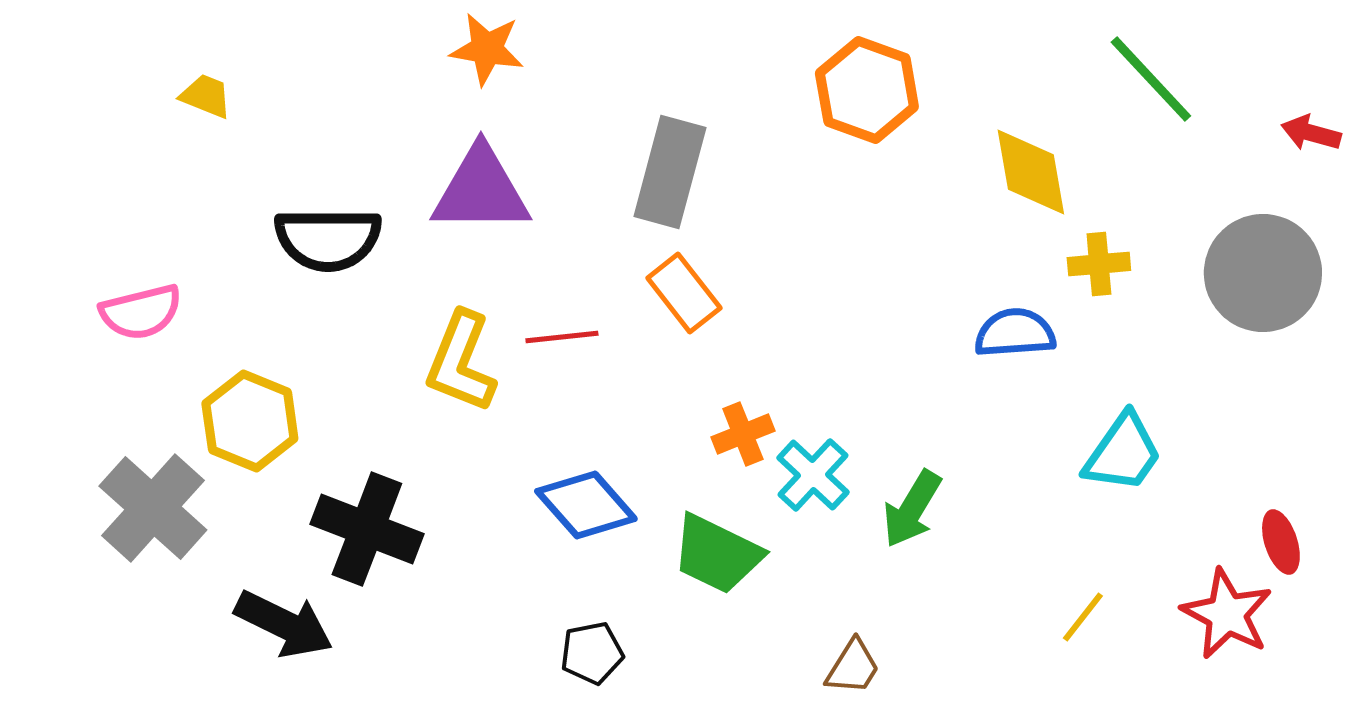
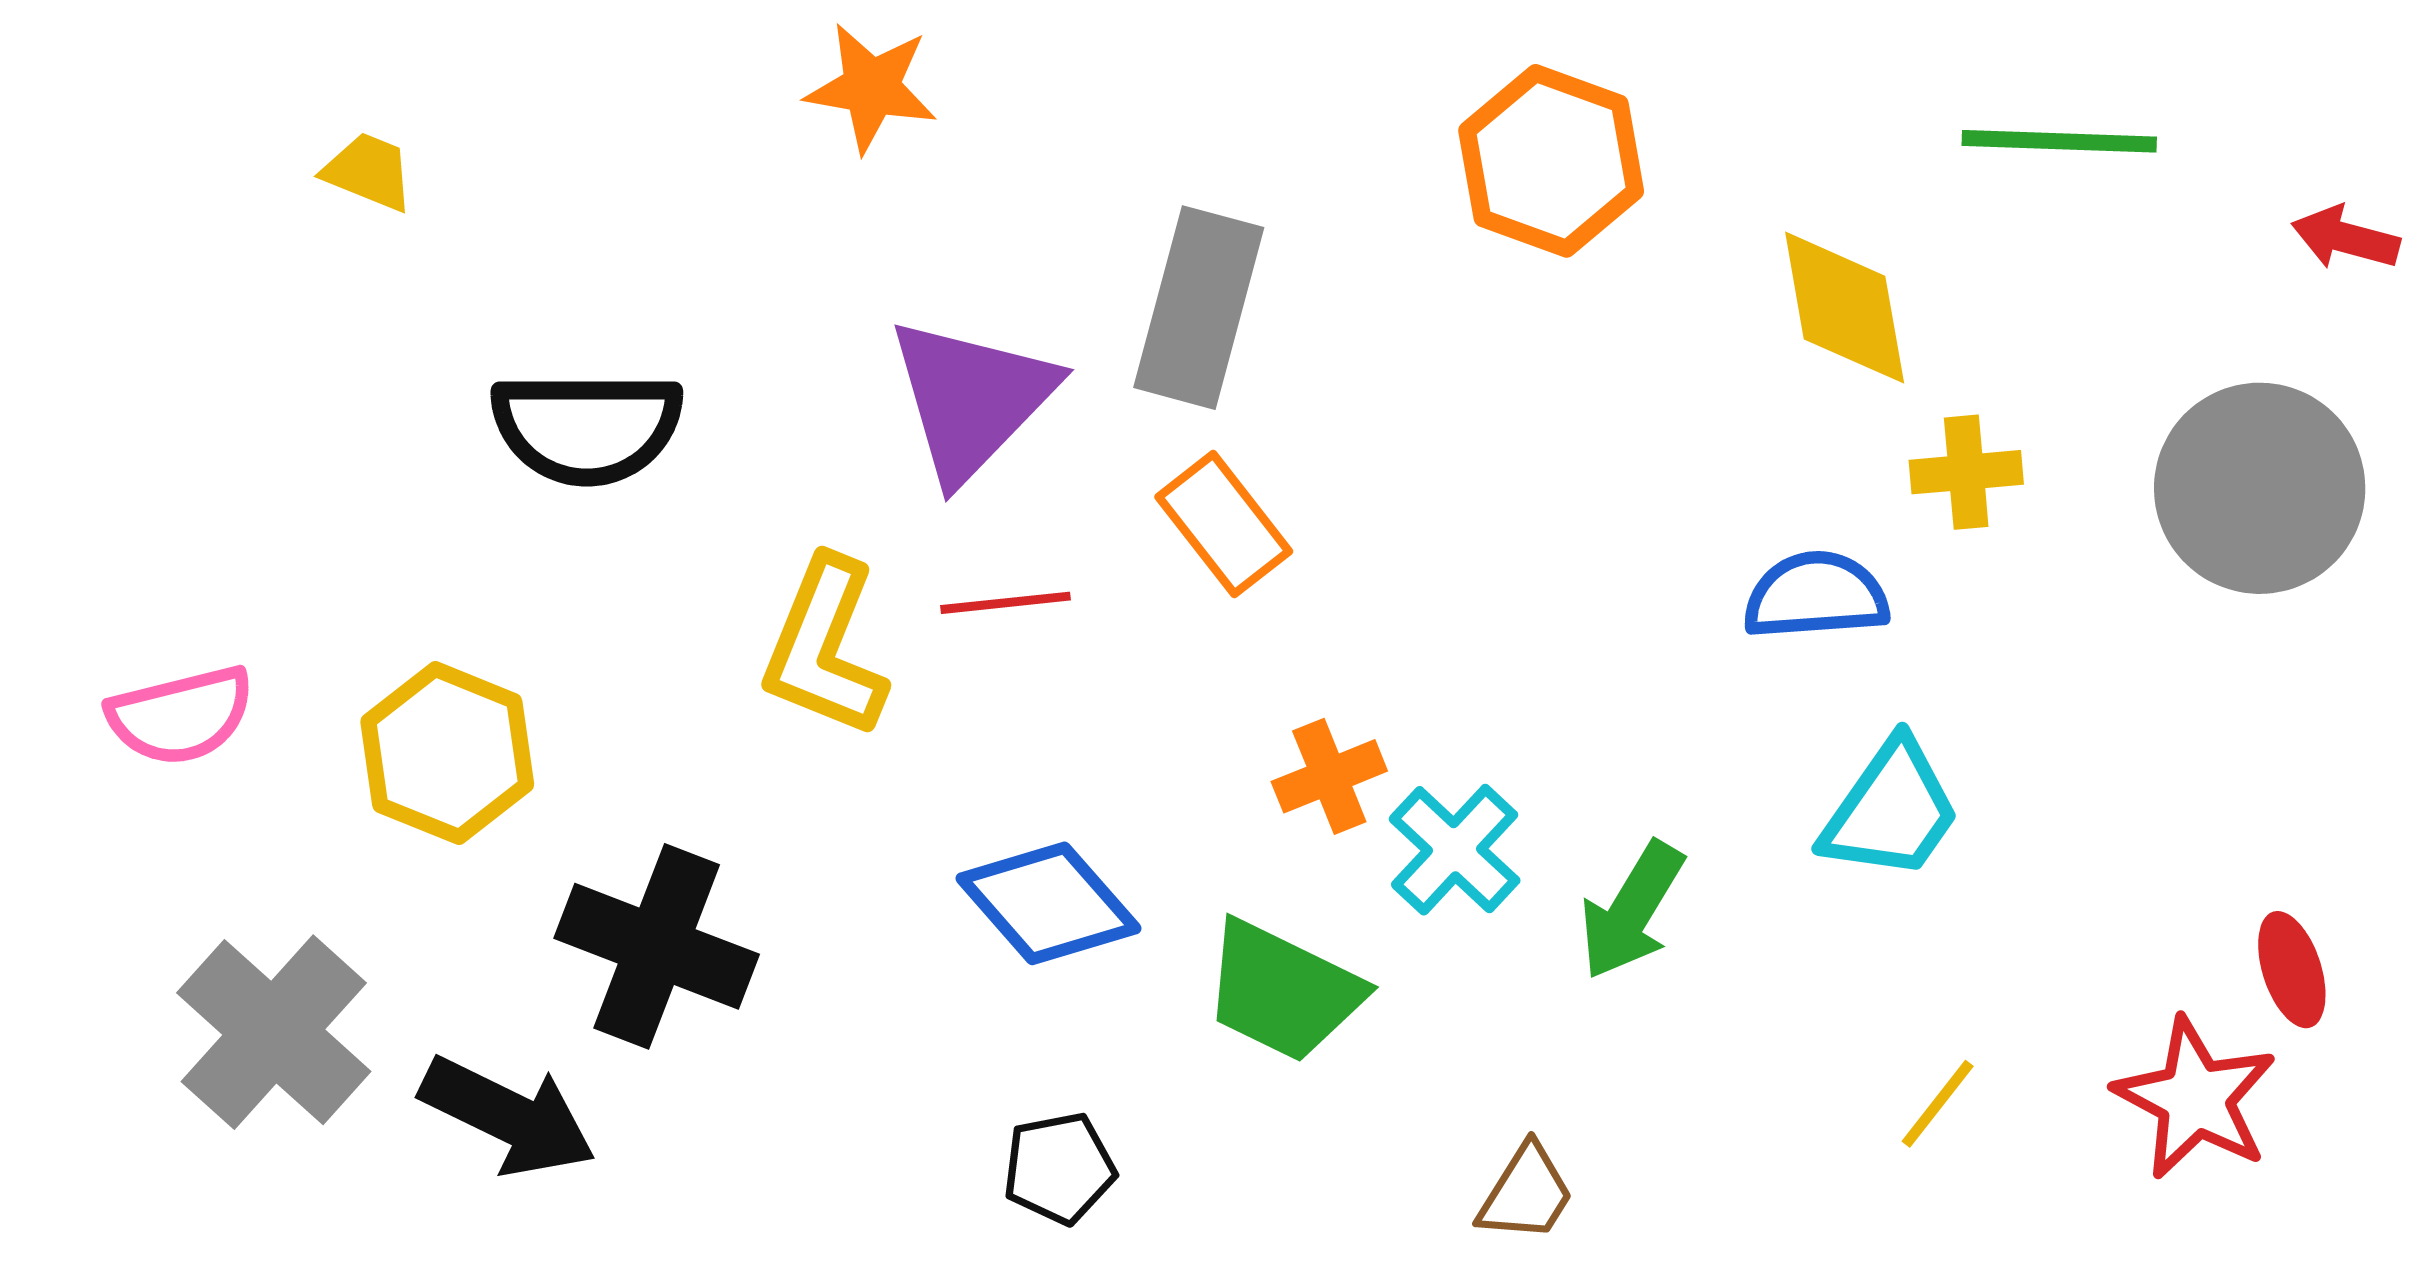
green line: (1151, 79) -> (2059, 141), turned -45
purple triangle: (481, 190) -> (971, 399), moved, turned -46
pink semicircle: (141, 312) -> (181, 716), moved
cyan trapezoid: (1123, 453) -> (1891, 810), moved
gray cross: (153, 508) -> (274, 1032), moved

